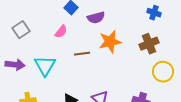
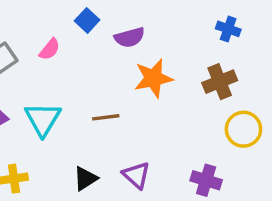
pink semicircle: (61, 32) -> (50, 49), moved
brown line: (82, 54) -> (106, 117), moved

